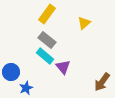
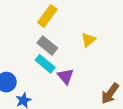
yellow triangle: (84, 23) -> (88, 40), moved

